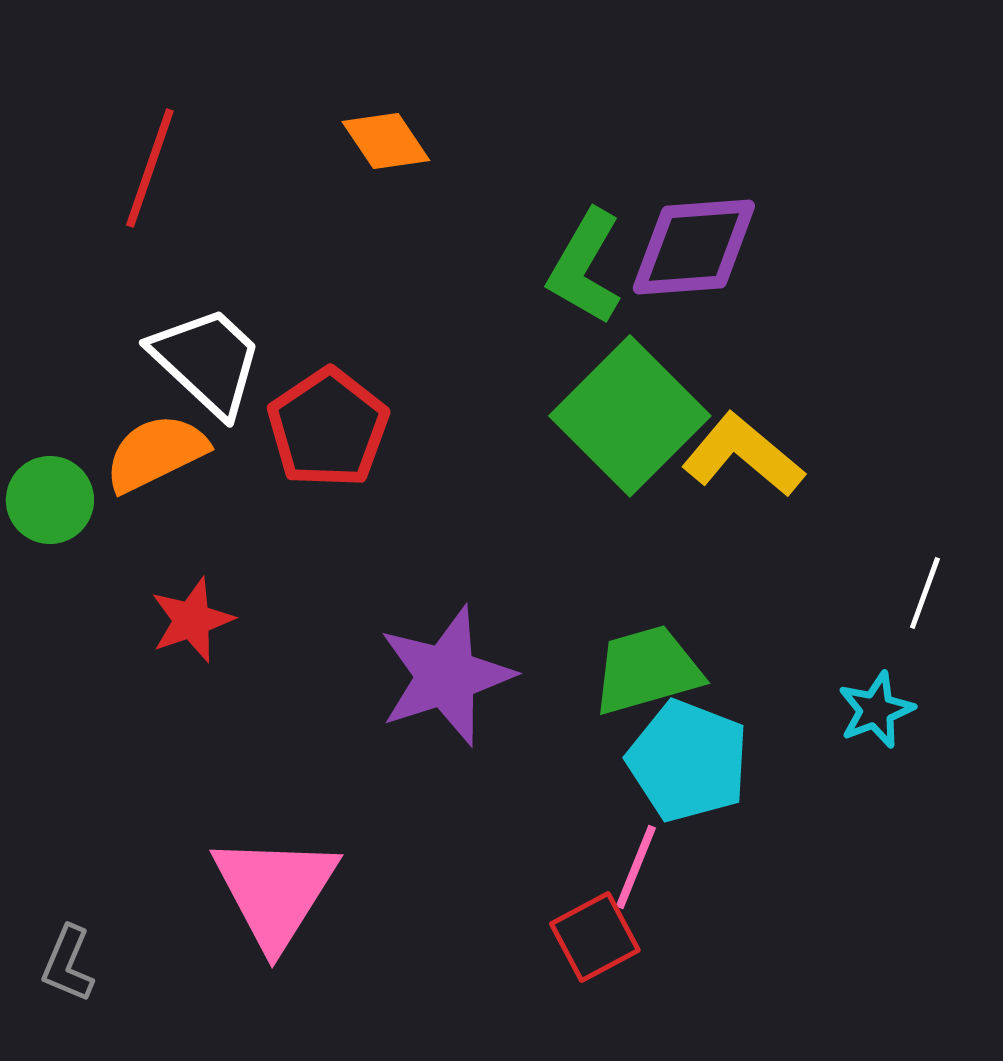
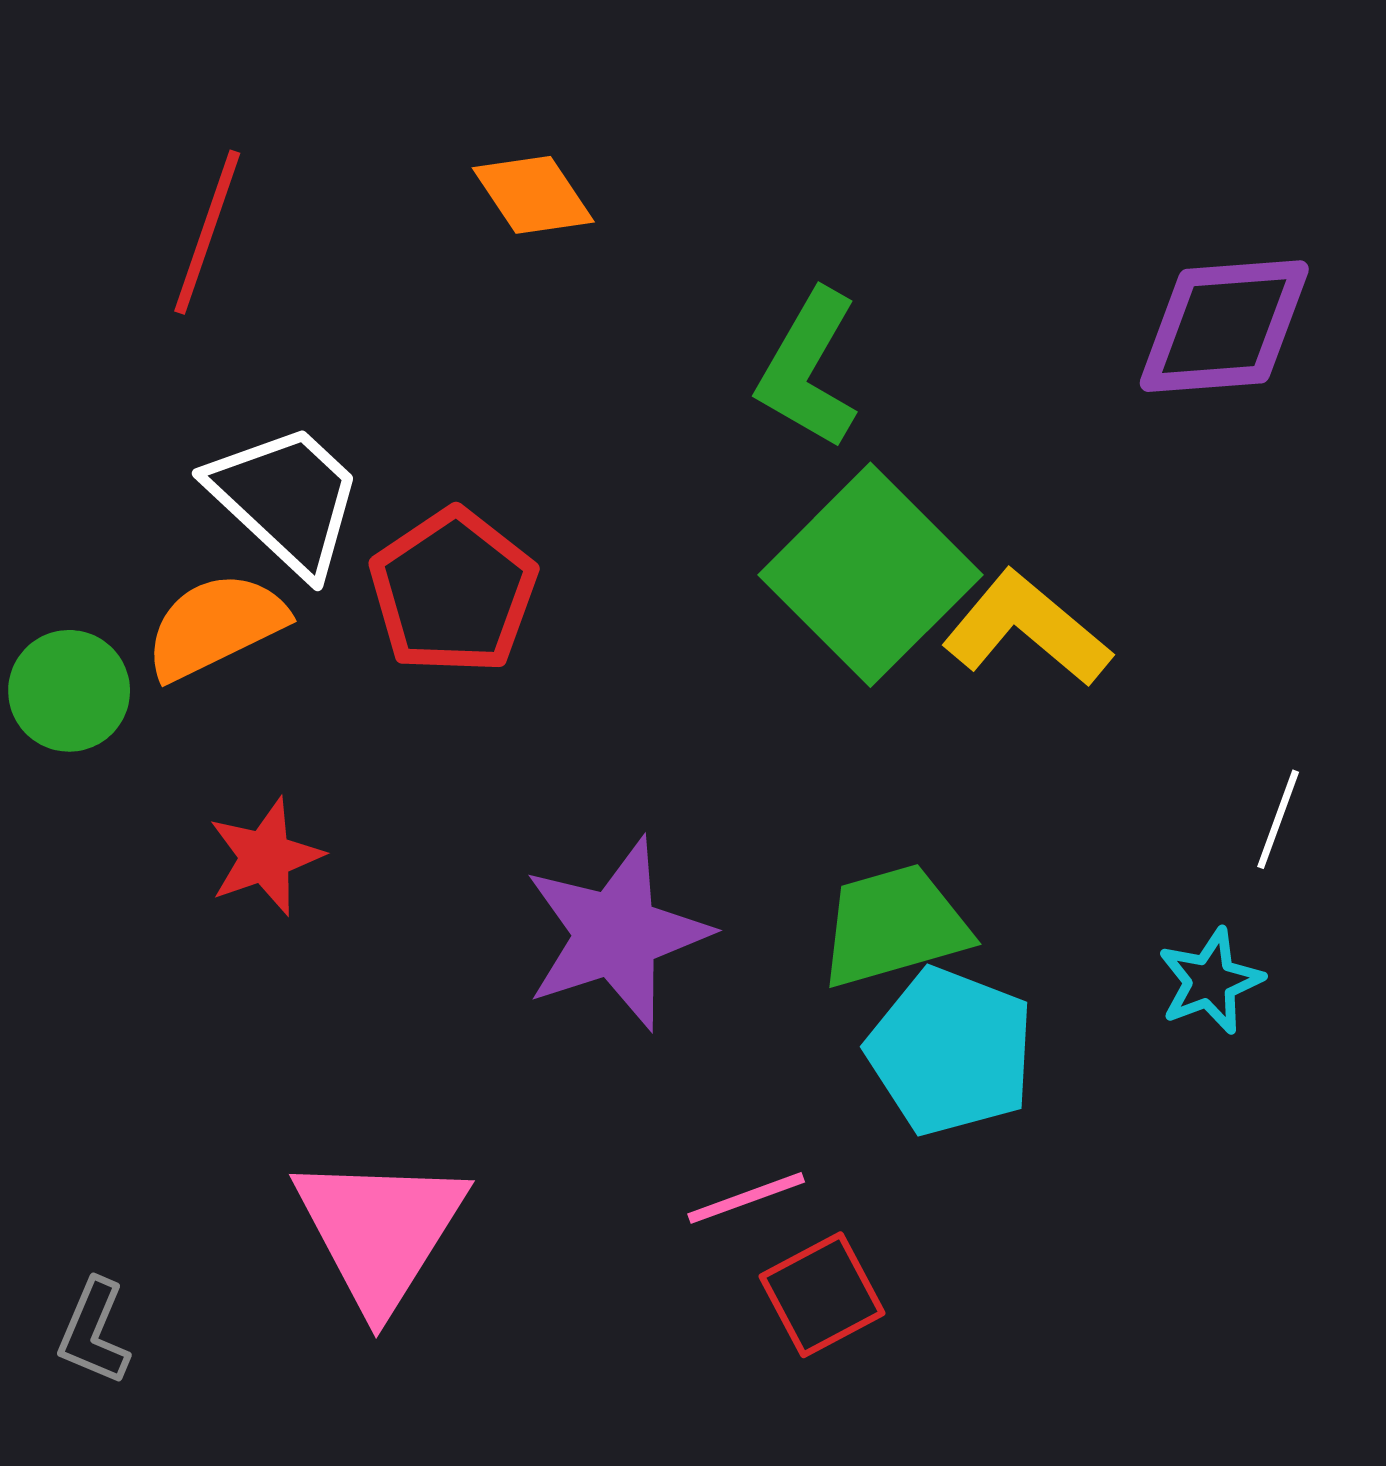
purple diamond: (694, 247) -> (1224, 326), moved
pink line: (636, 867) -> (746, 1198), moved, turned 48

